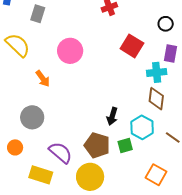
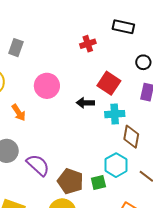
cyan cross: (157, 72) -> (115, 114), moved
black arrow: (112, 116) -> (85, 103), moved, turned 72
purple semicircle: (60, 153) -> (38, 165), moved

